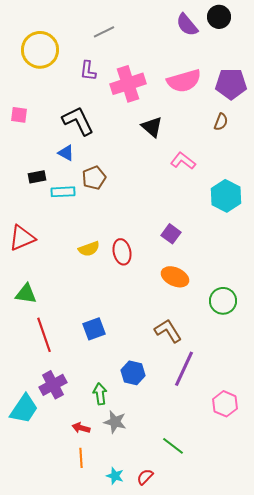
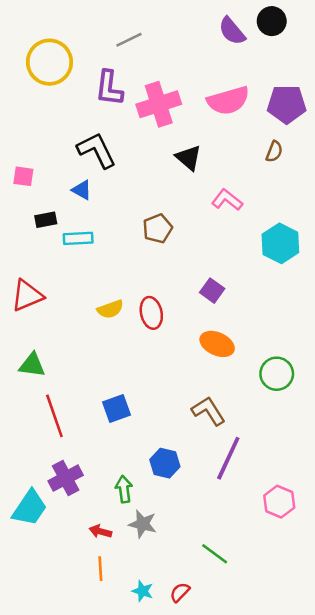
purple L-shape: (88, 71) -> (109, 88), size x1.4
pink square: (19, 115) -> (23, 176), moved
brown pentagon: (94, 178) -> (158, 228), moved

